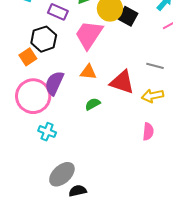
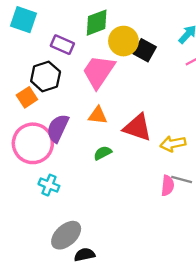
gray line: (155, 66) -> (182, 179), moved

